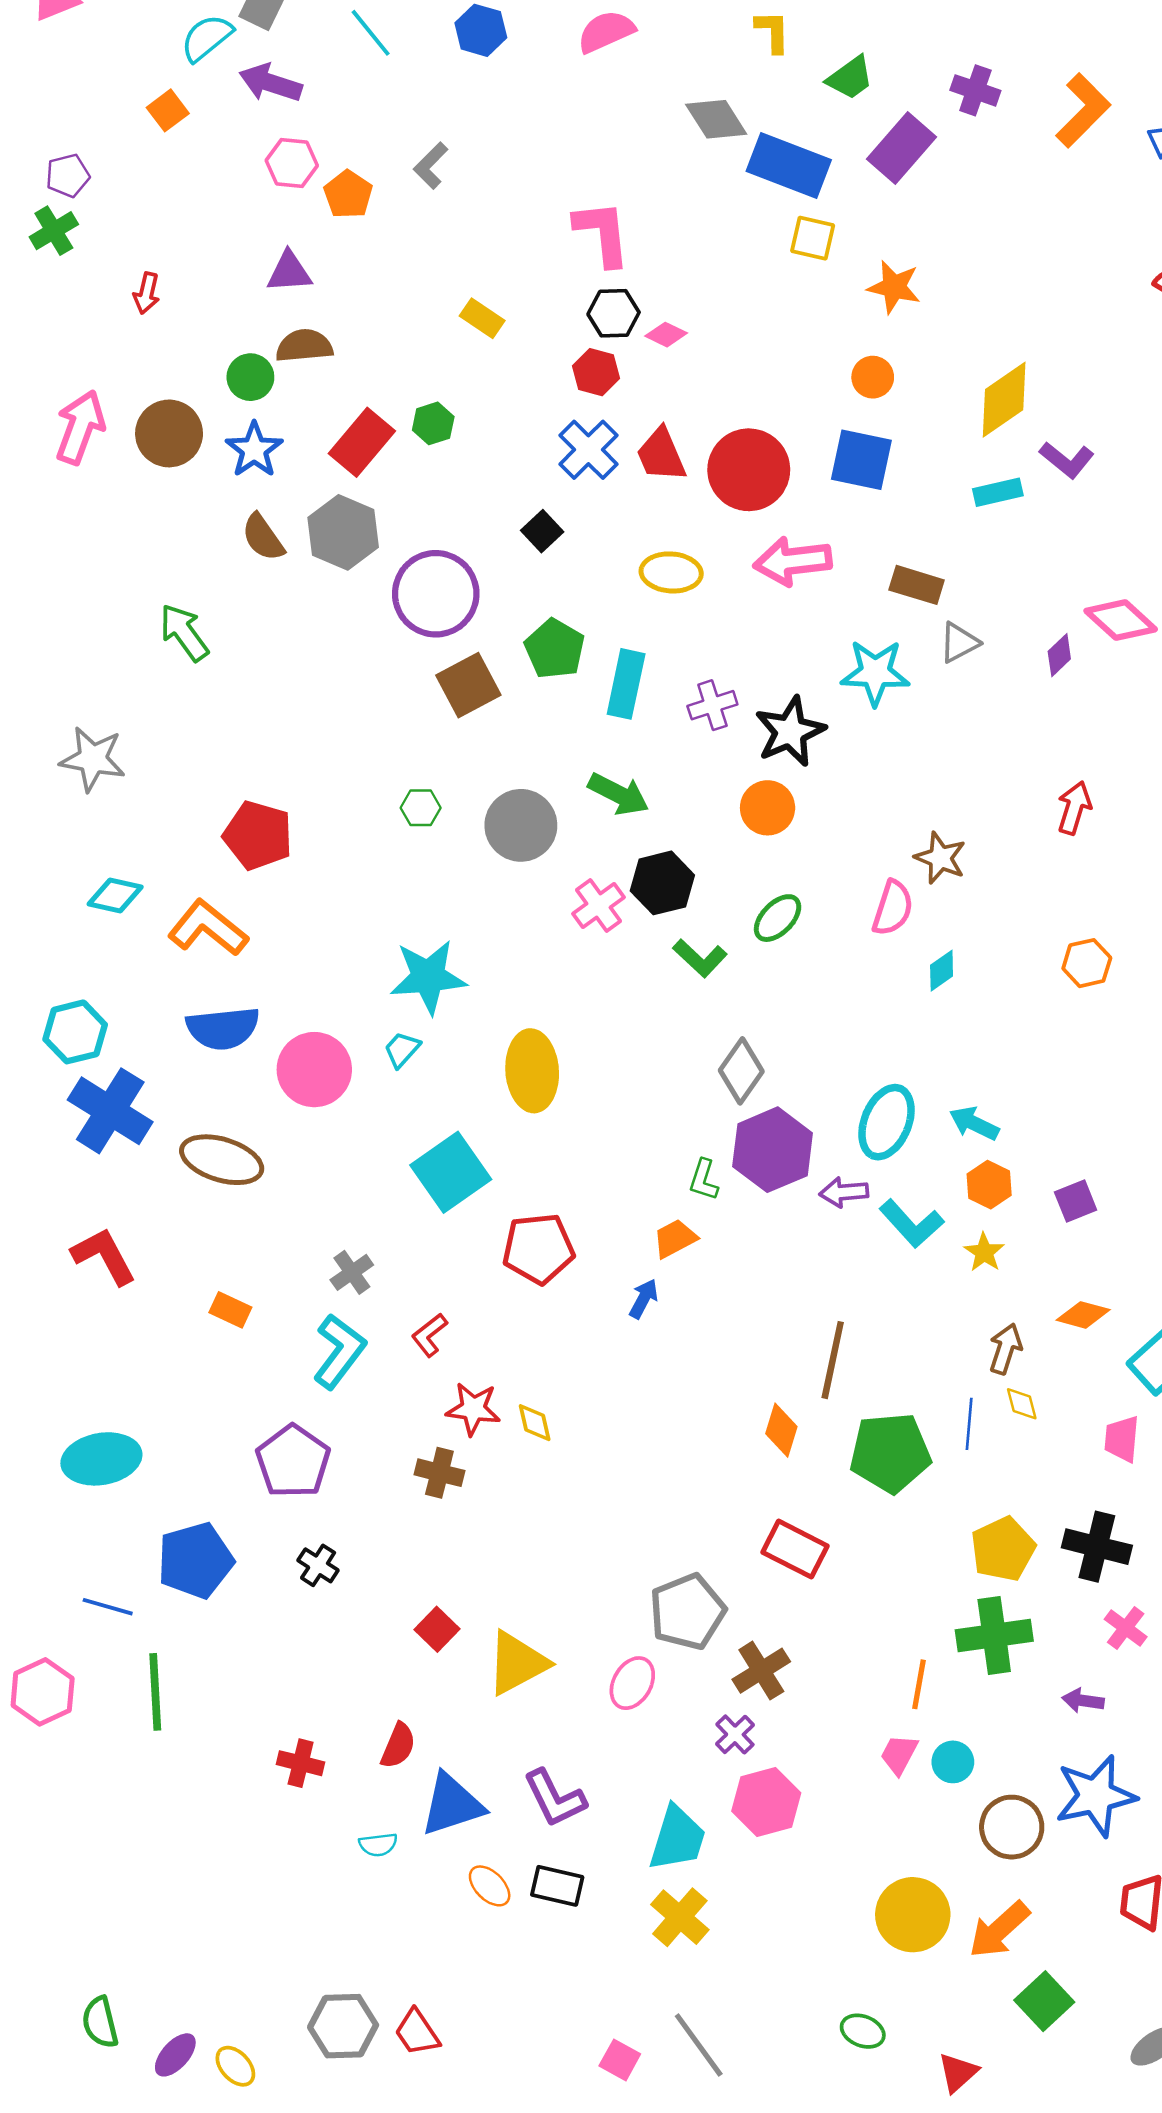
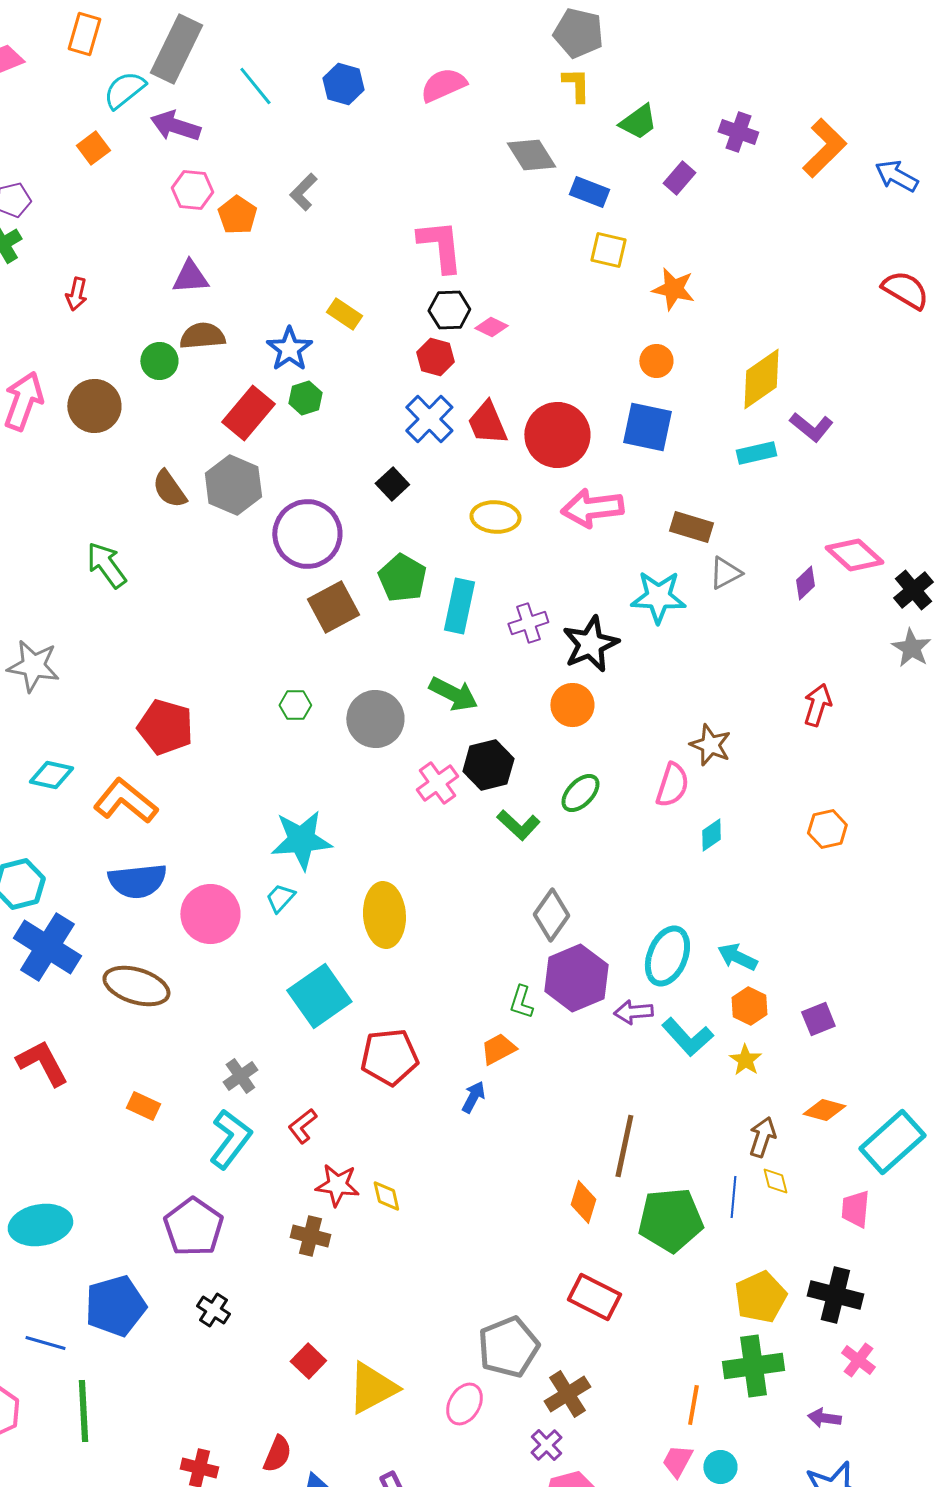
purple rectangle: (902, 148) -> (679, 178), size x0.6
blue rectangle: (789, 166) -> (589, 192), size x0.6
blue star: (254, 450) -> (289, 349), moved

